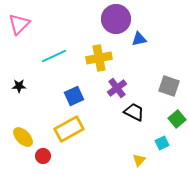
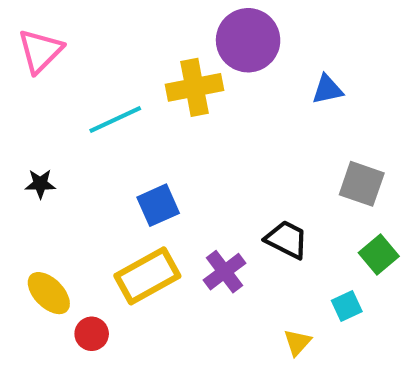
blue triangle: (139, 39) -> (327, 89), moved
yellow cross: (99, 58) -> (194, 87), moved
purple cross: (117, 88) -> (225, 272), moved

